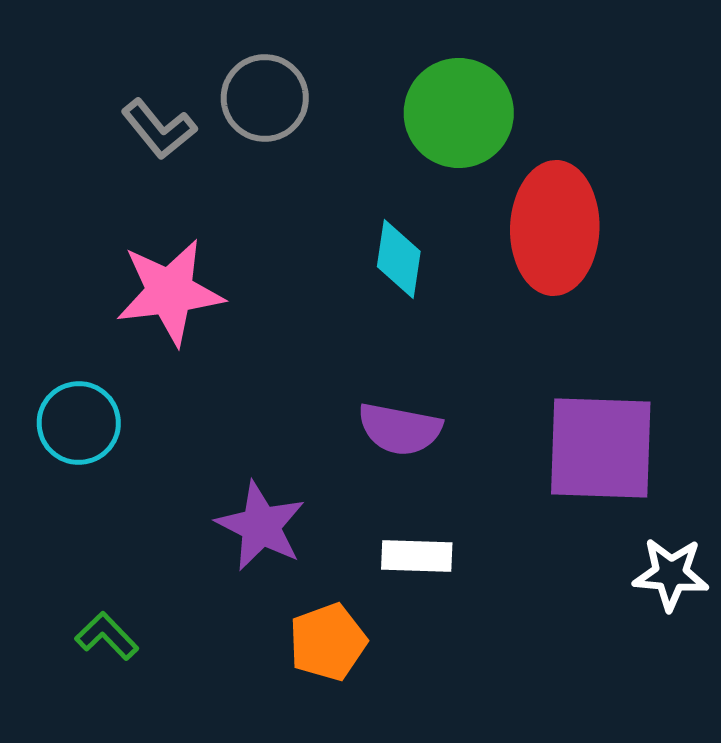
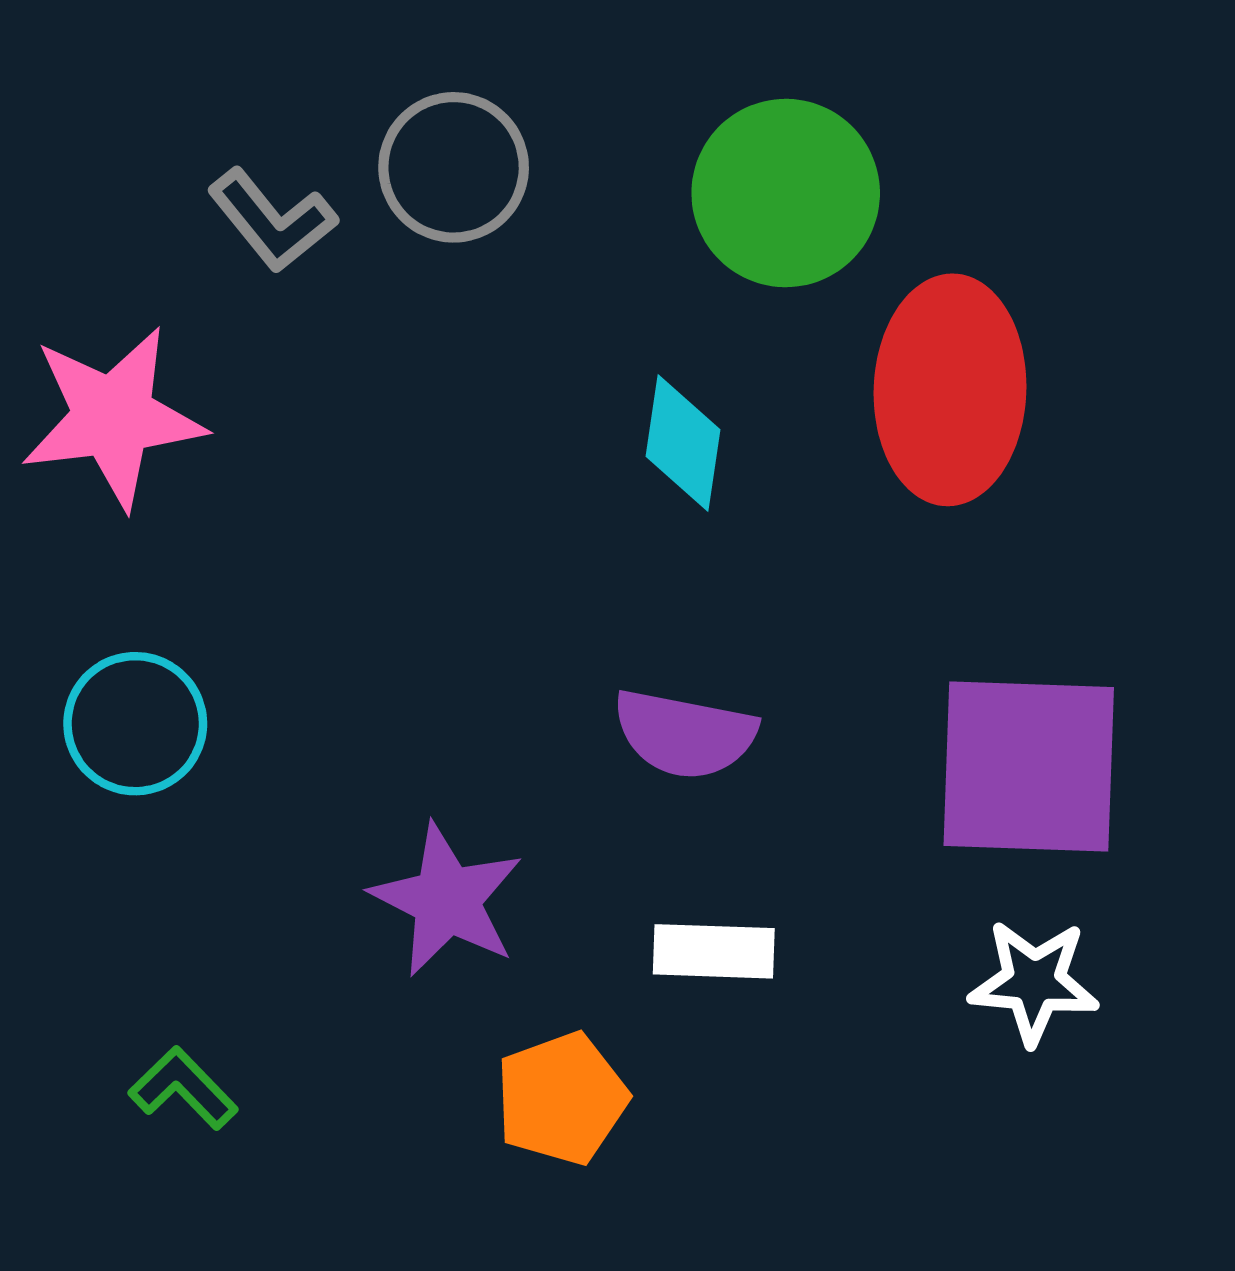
pink star: (170, 292) -> (113, 417), moved
white star: (671, 574) -> (1034, 982), moved

